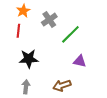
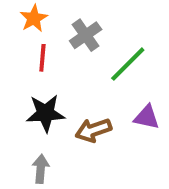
red line: (18, 31) -> (42, 58), moved
brown arrow: (62, 85) -> (93, 130), moved

